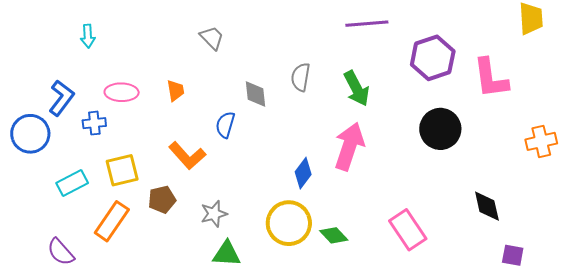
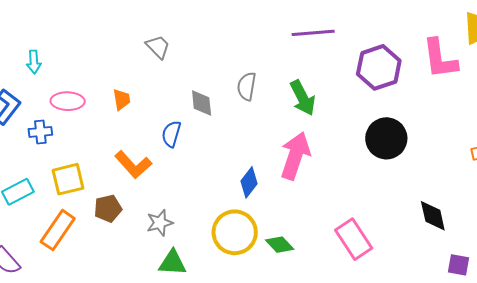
cyan arrow: (88, 36) -> (34, 62), moved
pink L-shape: (491, 78) -> (440, 59), moved

